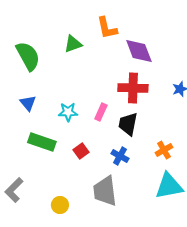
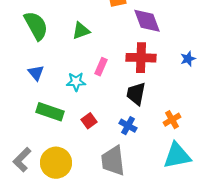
green triangle: (73, 44) -> (81, 31), moved
pink rectangle: (101, 112) -> (101, 67), moved
yellow circle: (60, 205) -> (56, 163), moved, size x1.8

